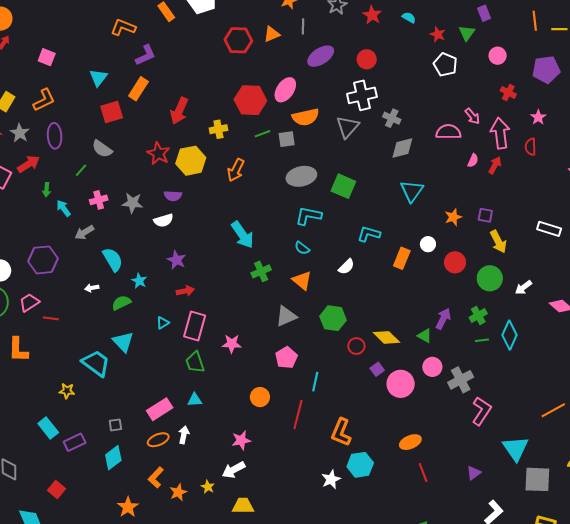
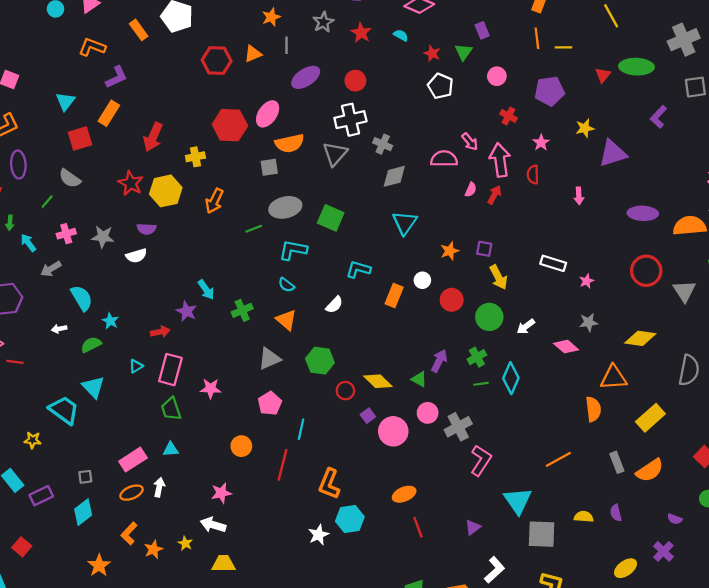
green line: (263, 134) -> (254, 229), moved
cyan arrow: (242, 235) -> (206, 290), moved, size x0.7
purple star: (177, 260) -> (187, 311), moved
white arrow: (234, 470) -> (213, 525), turned 45

